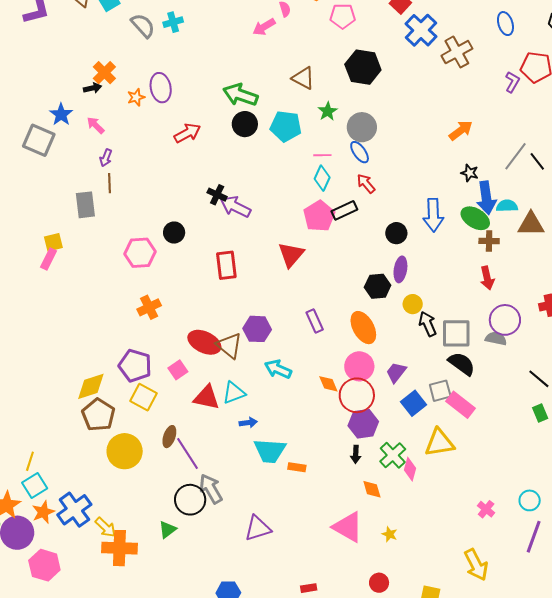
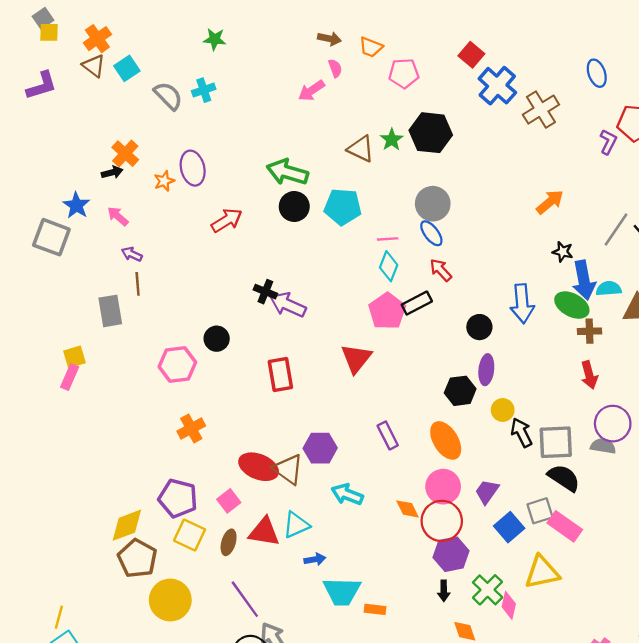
green star: (328, 111) -> (392, 140), moved
purple arrow: (106, 158) -> (132, 254), turned 96
brown ellipse: (169, 437) -> (229, 542), moved

